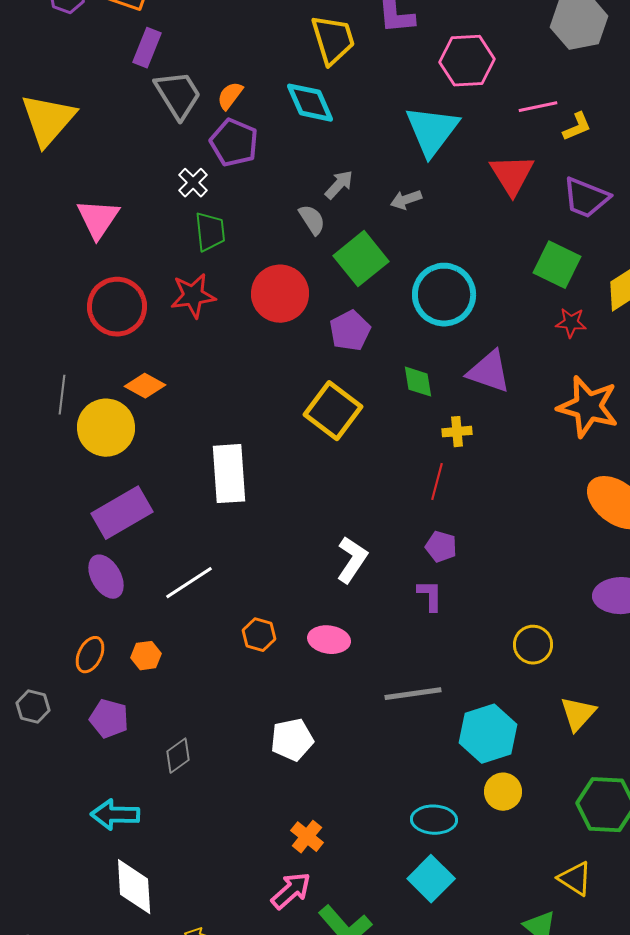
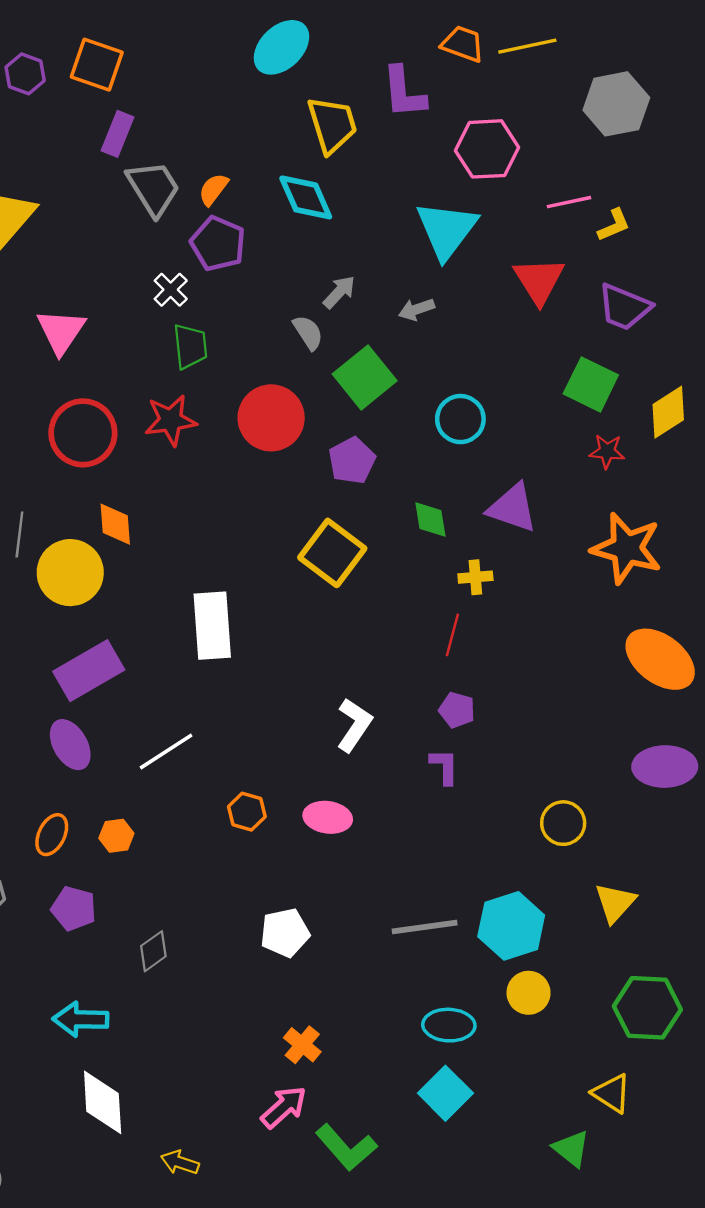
cyan circle: (444, 295) -> (460, 419), size x0.7
orange diamond: (145, 386) -> (115, 524), turned 57
gray line: (413, 694) -> (425, 927), moved

